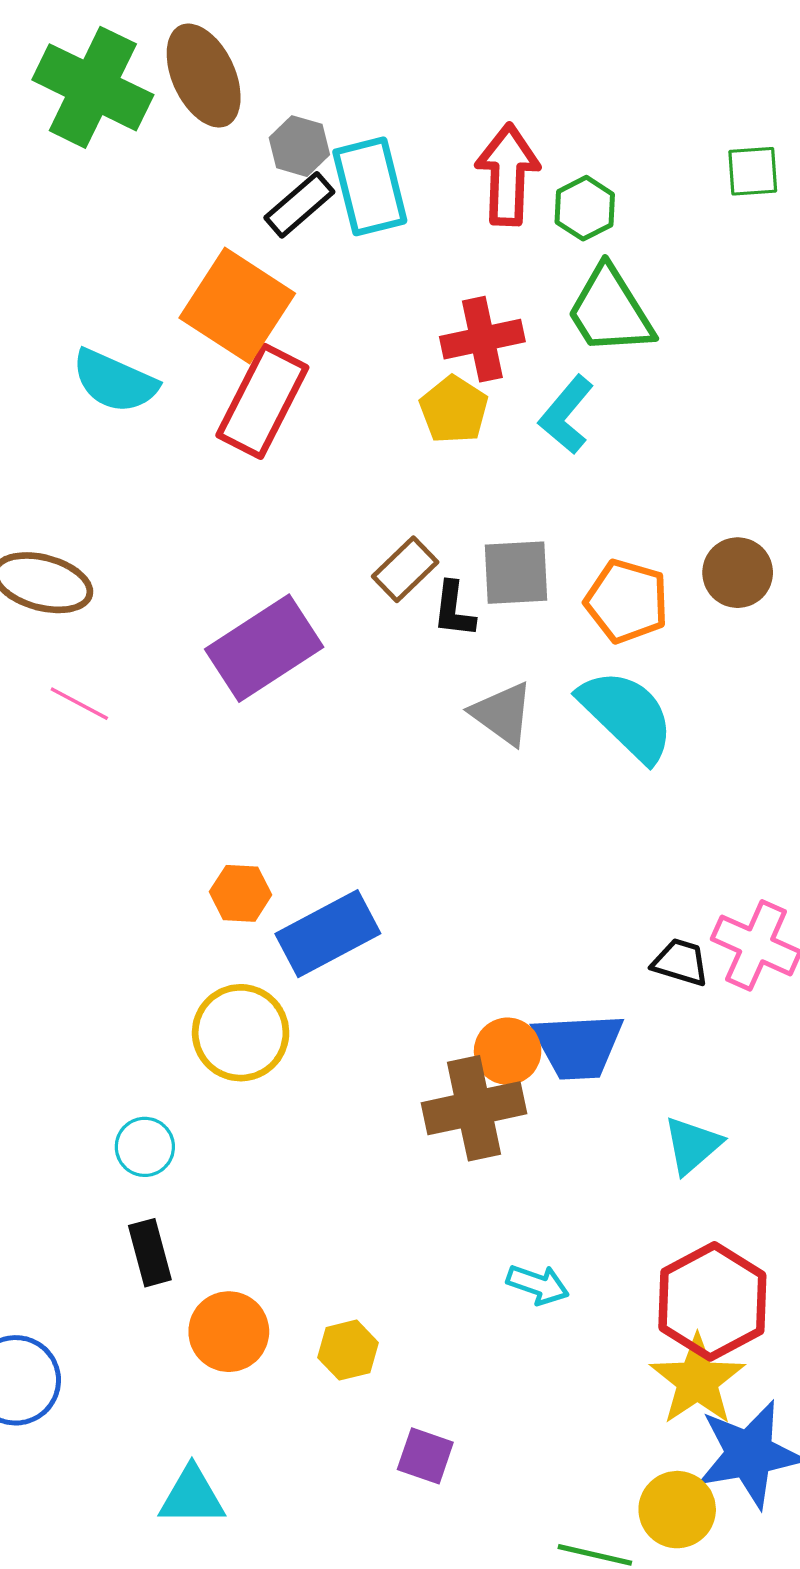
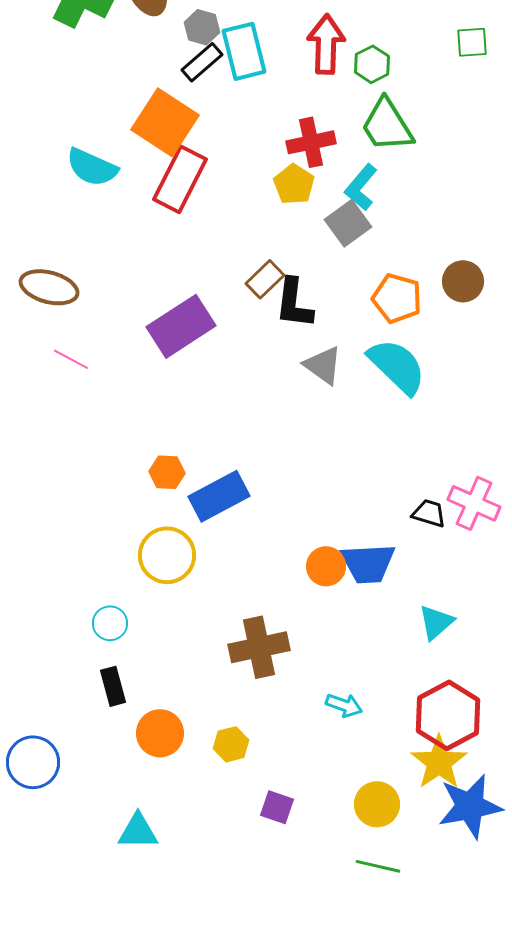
gray square: (516, 573) -> (348, 223), moved, turned -33
black L-shape: (454, 610) -> (294, 303), size x1.5
brown cross: (474, 1108) -> (259, 647), moved
yellow circle: (677, 1510) -> (377, 804), moved

